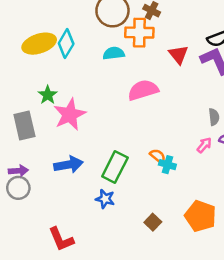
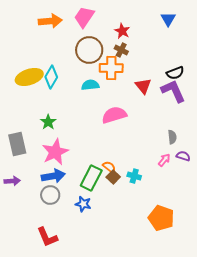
green star: (48, 95) -> (48, 122), moved
pink star: (70, 114) -> (55, 152), moved
orange semicircle: (158, 156) -> (109, 167), moved
gray circle: (18, 188) -> (50, 195), moved
brown square: (153, 222) -> (113, 177), moved

